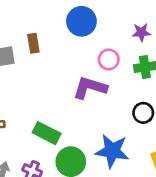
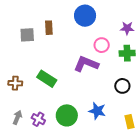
green rectangle: (47, 133) -> (47, 79), moved
blue star: (112, 151) -> (97, 111), size x0.7

